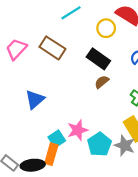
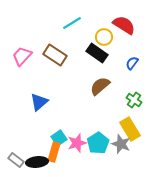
black rectangle: (98, 59) -> (97, 53), moved
brown semicircle: (102, 82) -> (100, 86), size x1.5
pink star: (78, 130) -> (77, 143), moved

